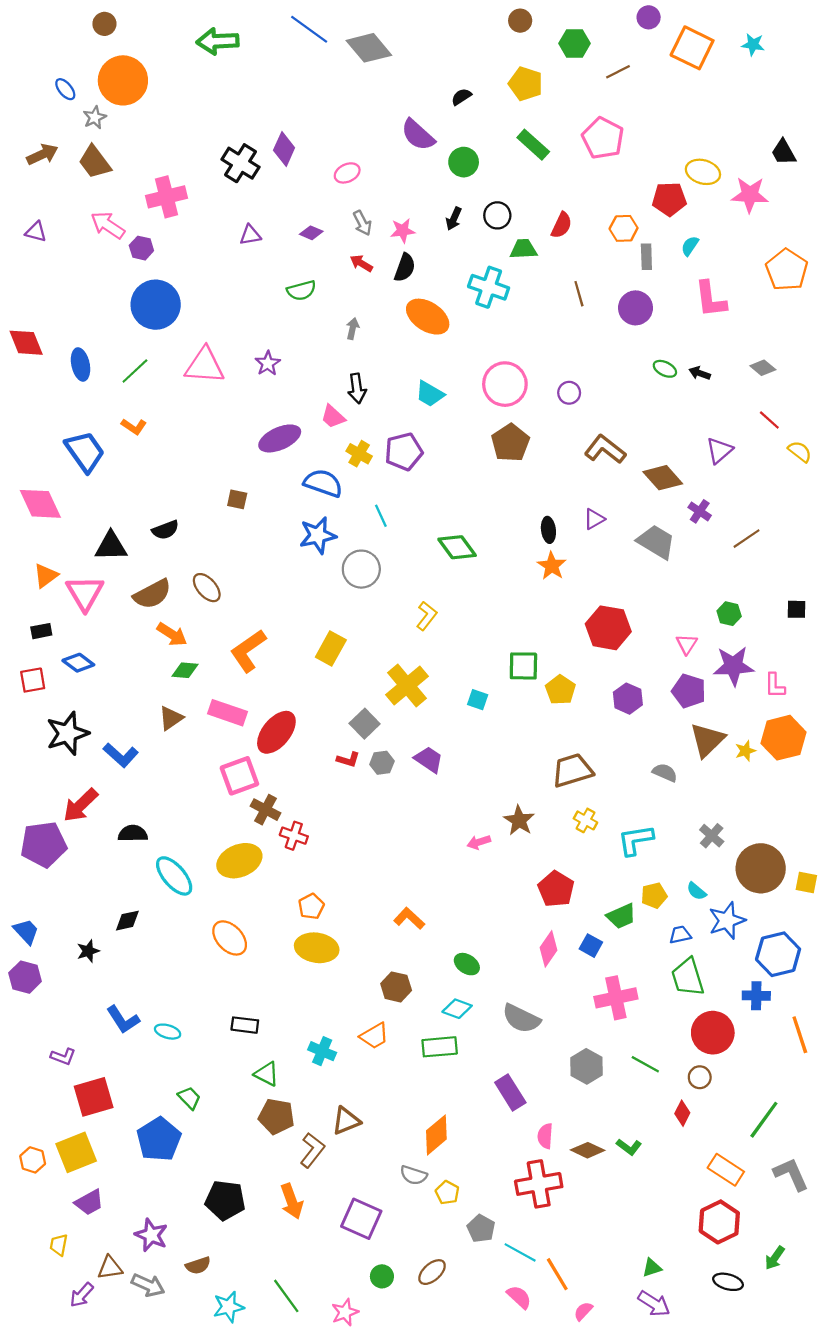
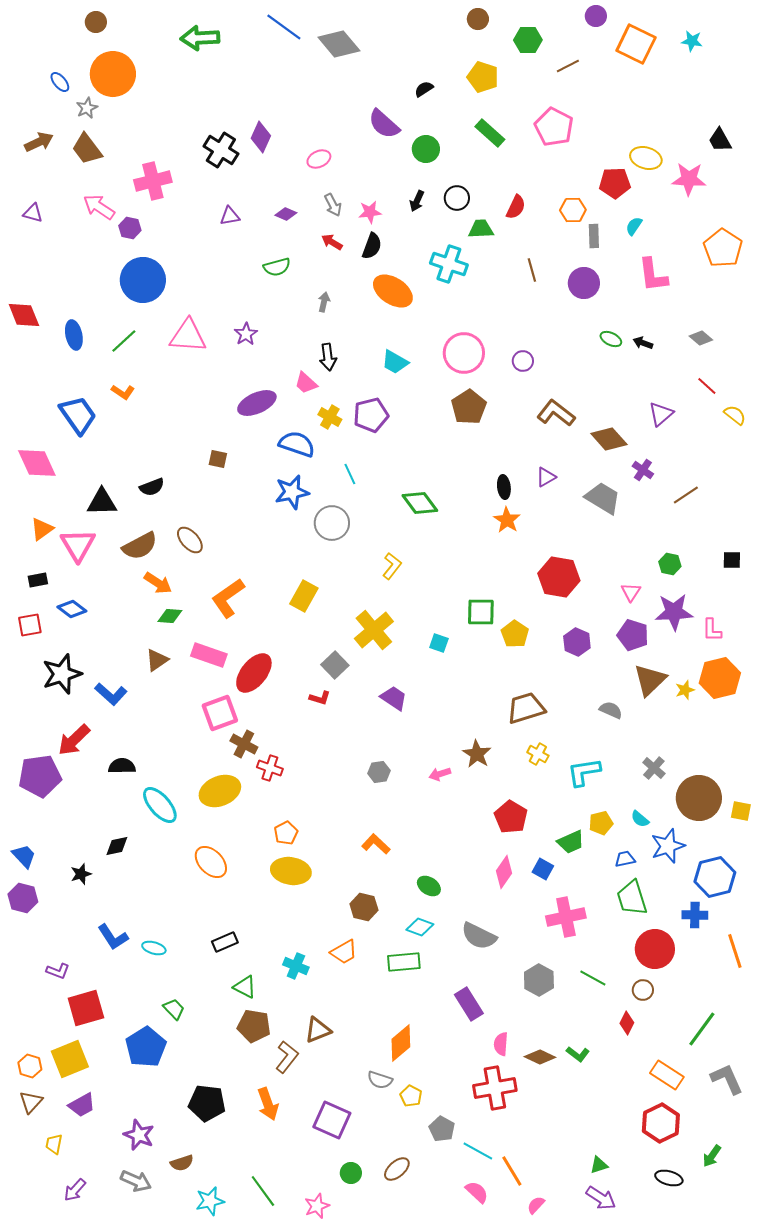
gray hexagon: (382, 763) -> (379, 772), moved
black rectangle: (245, 1025) -> (225, 942), turned -30
brown triangle: (110, 1268) -> (31, 1102), moved, turned -40

